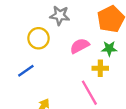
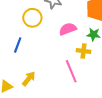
blue line: (26, 71) -> (18, 45), turned -42

